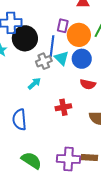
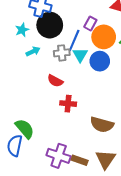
cyan arrow: (34, 84) -> (33, 51), moved
red semicircle: (88, 84) -> (55, 81), moved
blue semicircle: (19, 120) -> (15, 146), moved
green semicircle: (31, 160) -> (25, 129), moved

